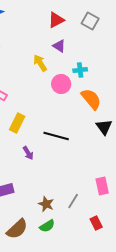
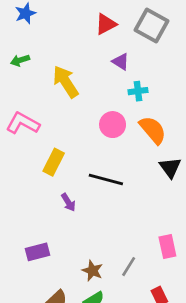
gray square: (90, 21) -> (151, 25), size x1.4
purple triangle: (59, 46) -> (121, 62), moved
yellow arrow: (40, 63) -> (66, 82), moved, size x1.4
pink circle: (61, 84) -> (113, 125), moved

